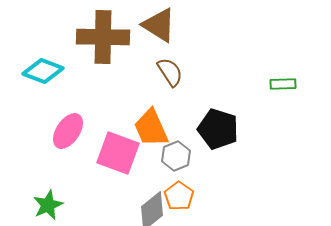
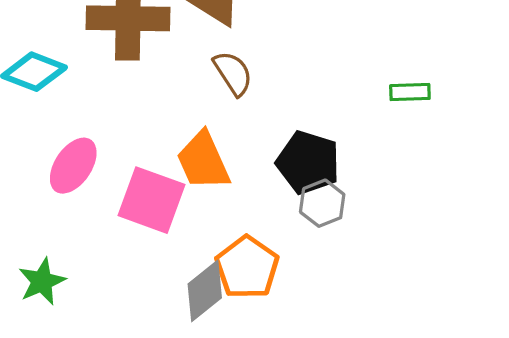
gray hexagon: (176, 156) -> (322, 203), moved
orange pentagon: (179, 196) -> (247, 267), size x1.4

